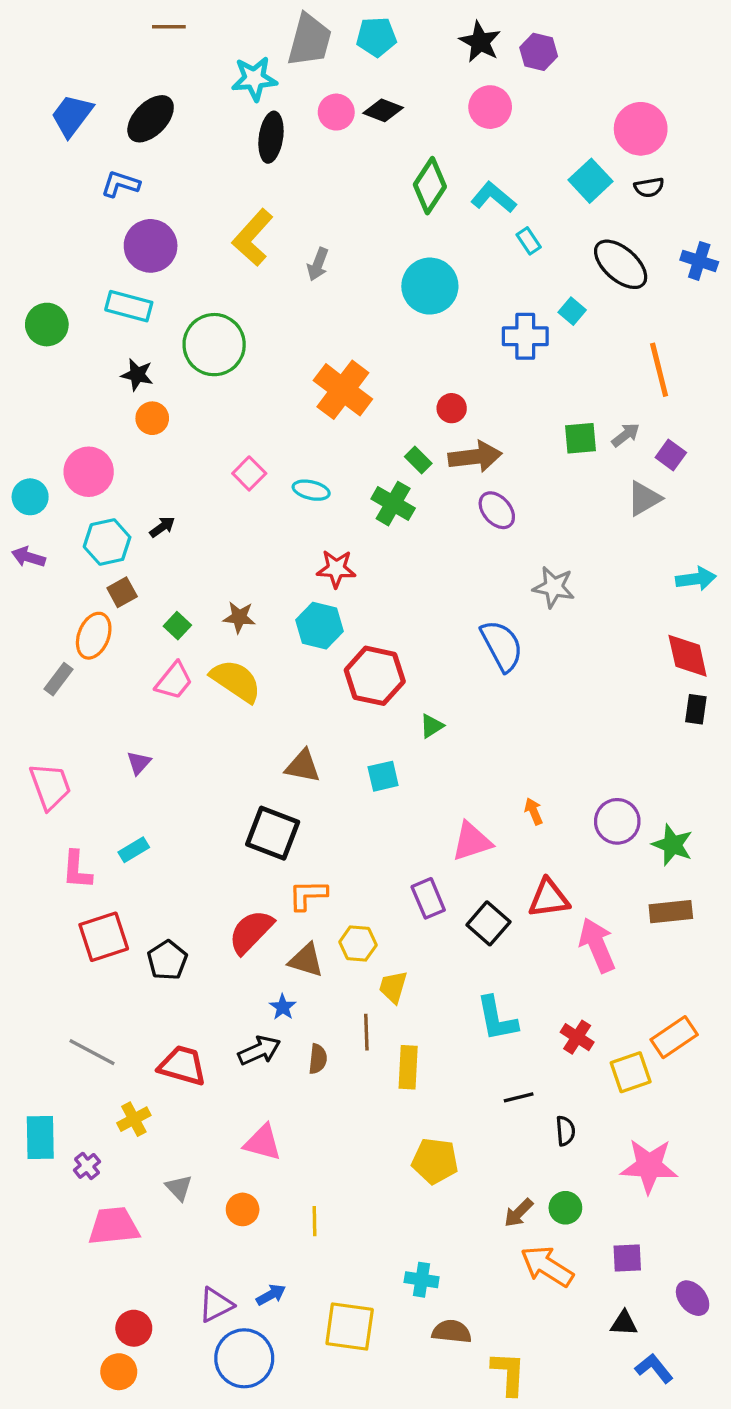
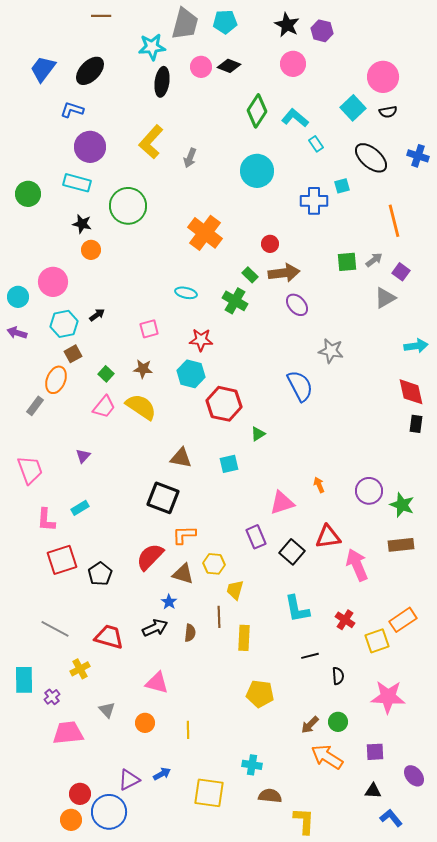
cyan square: (572, 311) -> (342, 186), turned 35
pink square: (249, 473) -> (149, 329), moved, turned 30
blue circle: (244, 1358) -> (109, 812), moved

